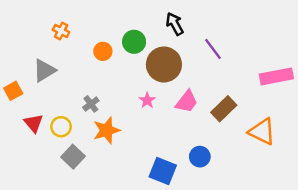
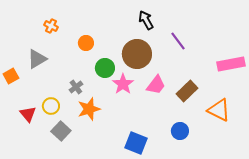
green circle: (134, 42) -> (105, 68), moved
pink star: (147, 100) -> (123, 84), size x1.5
red triangle: (34, 123) -> (28, 114), moved
blue circle: (200, 157) -> (180, 131), moved

